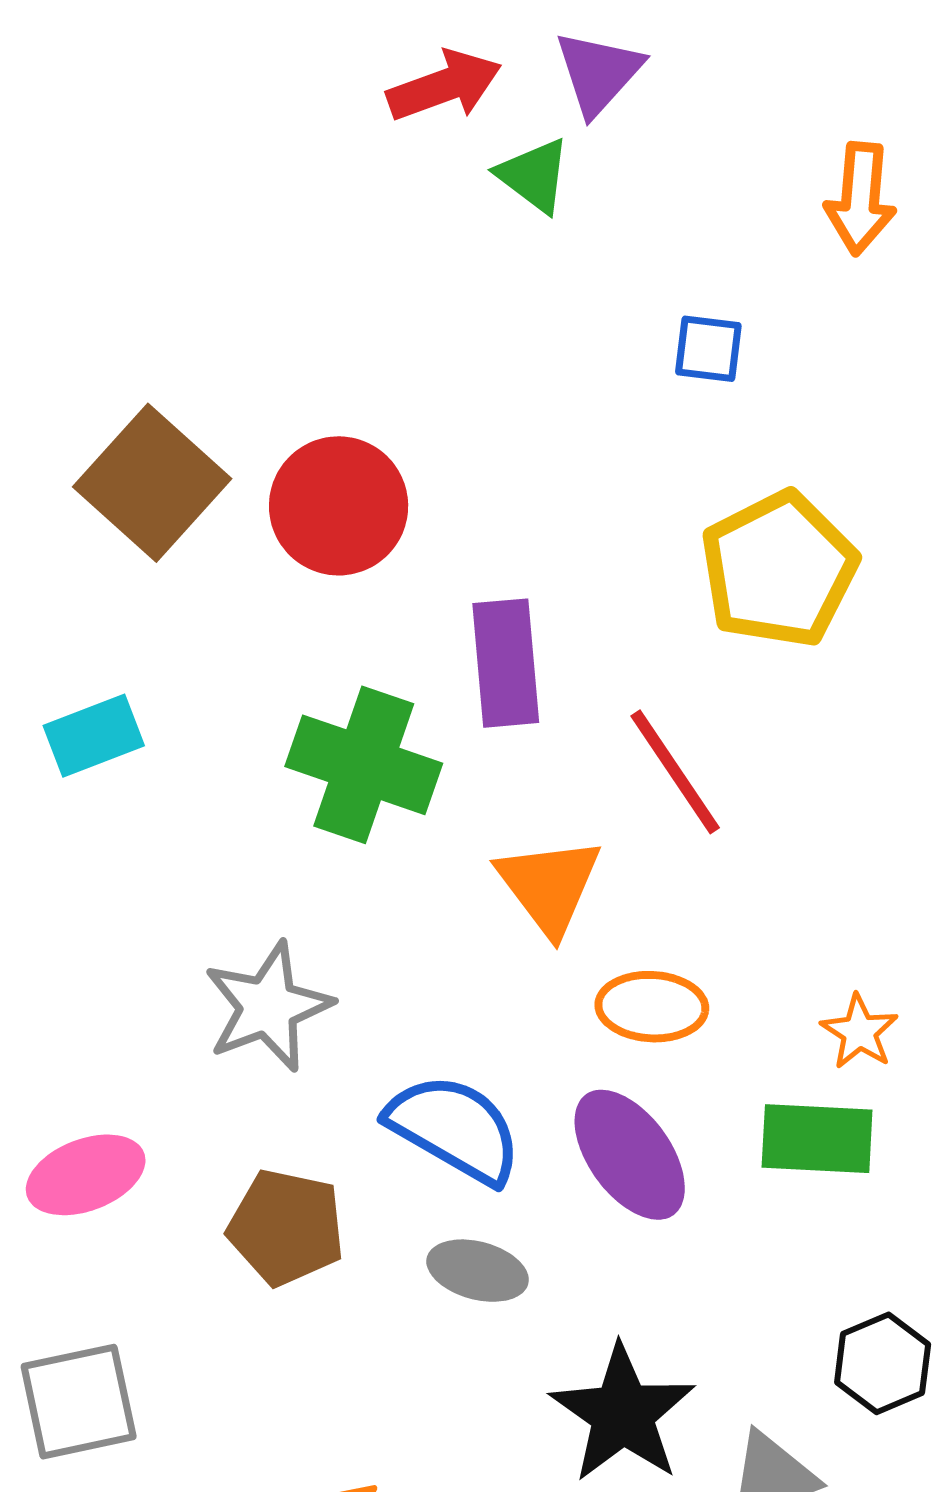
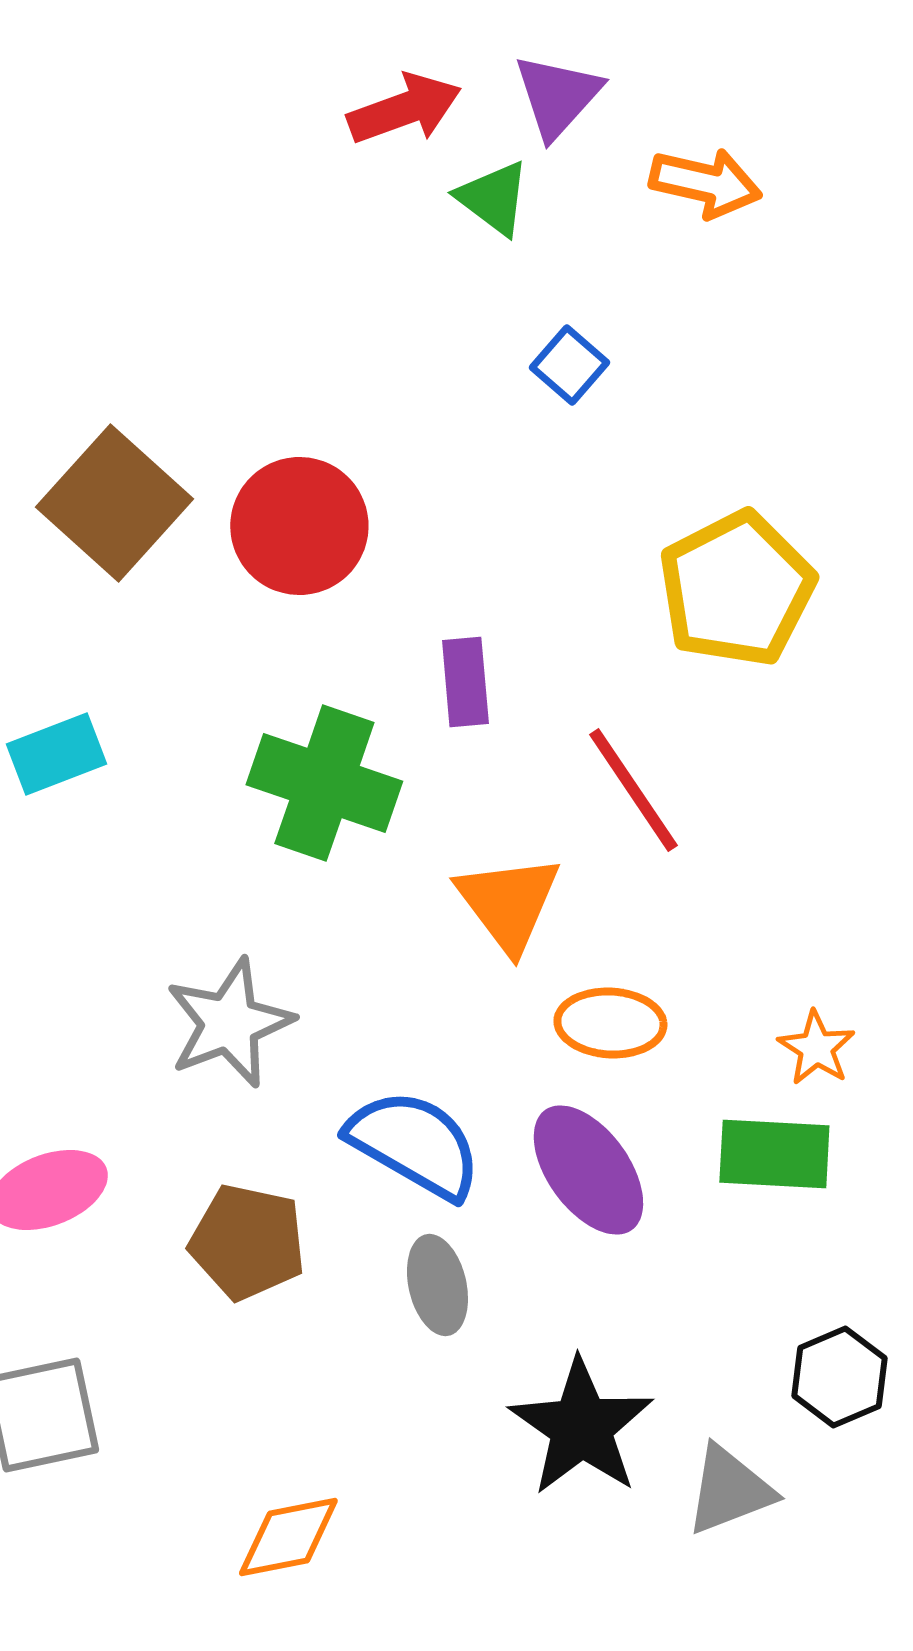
orange arrow: (860, 199) -> (705, 183), moved, turned -82
blue square: (708, 349) -> (569, 365), moved, turned 34
purple rectangle: (506, 663) -> (465, 682), size x0.7
gray ellipse: (478, 1271) -> (437, 1285), turned 62

